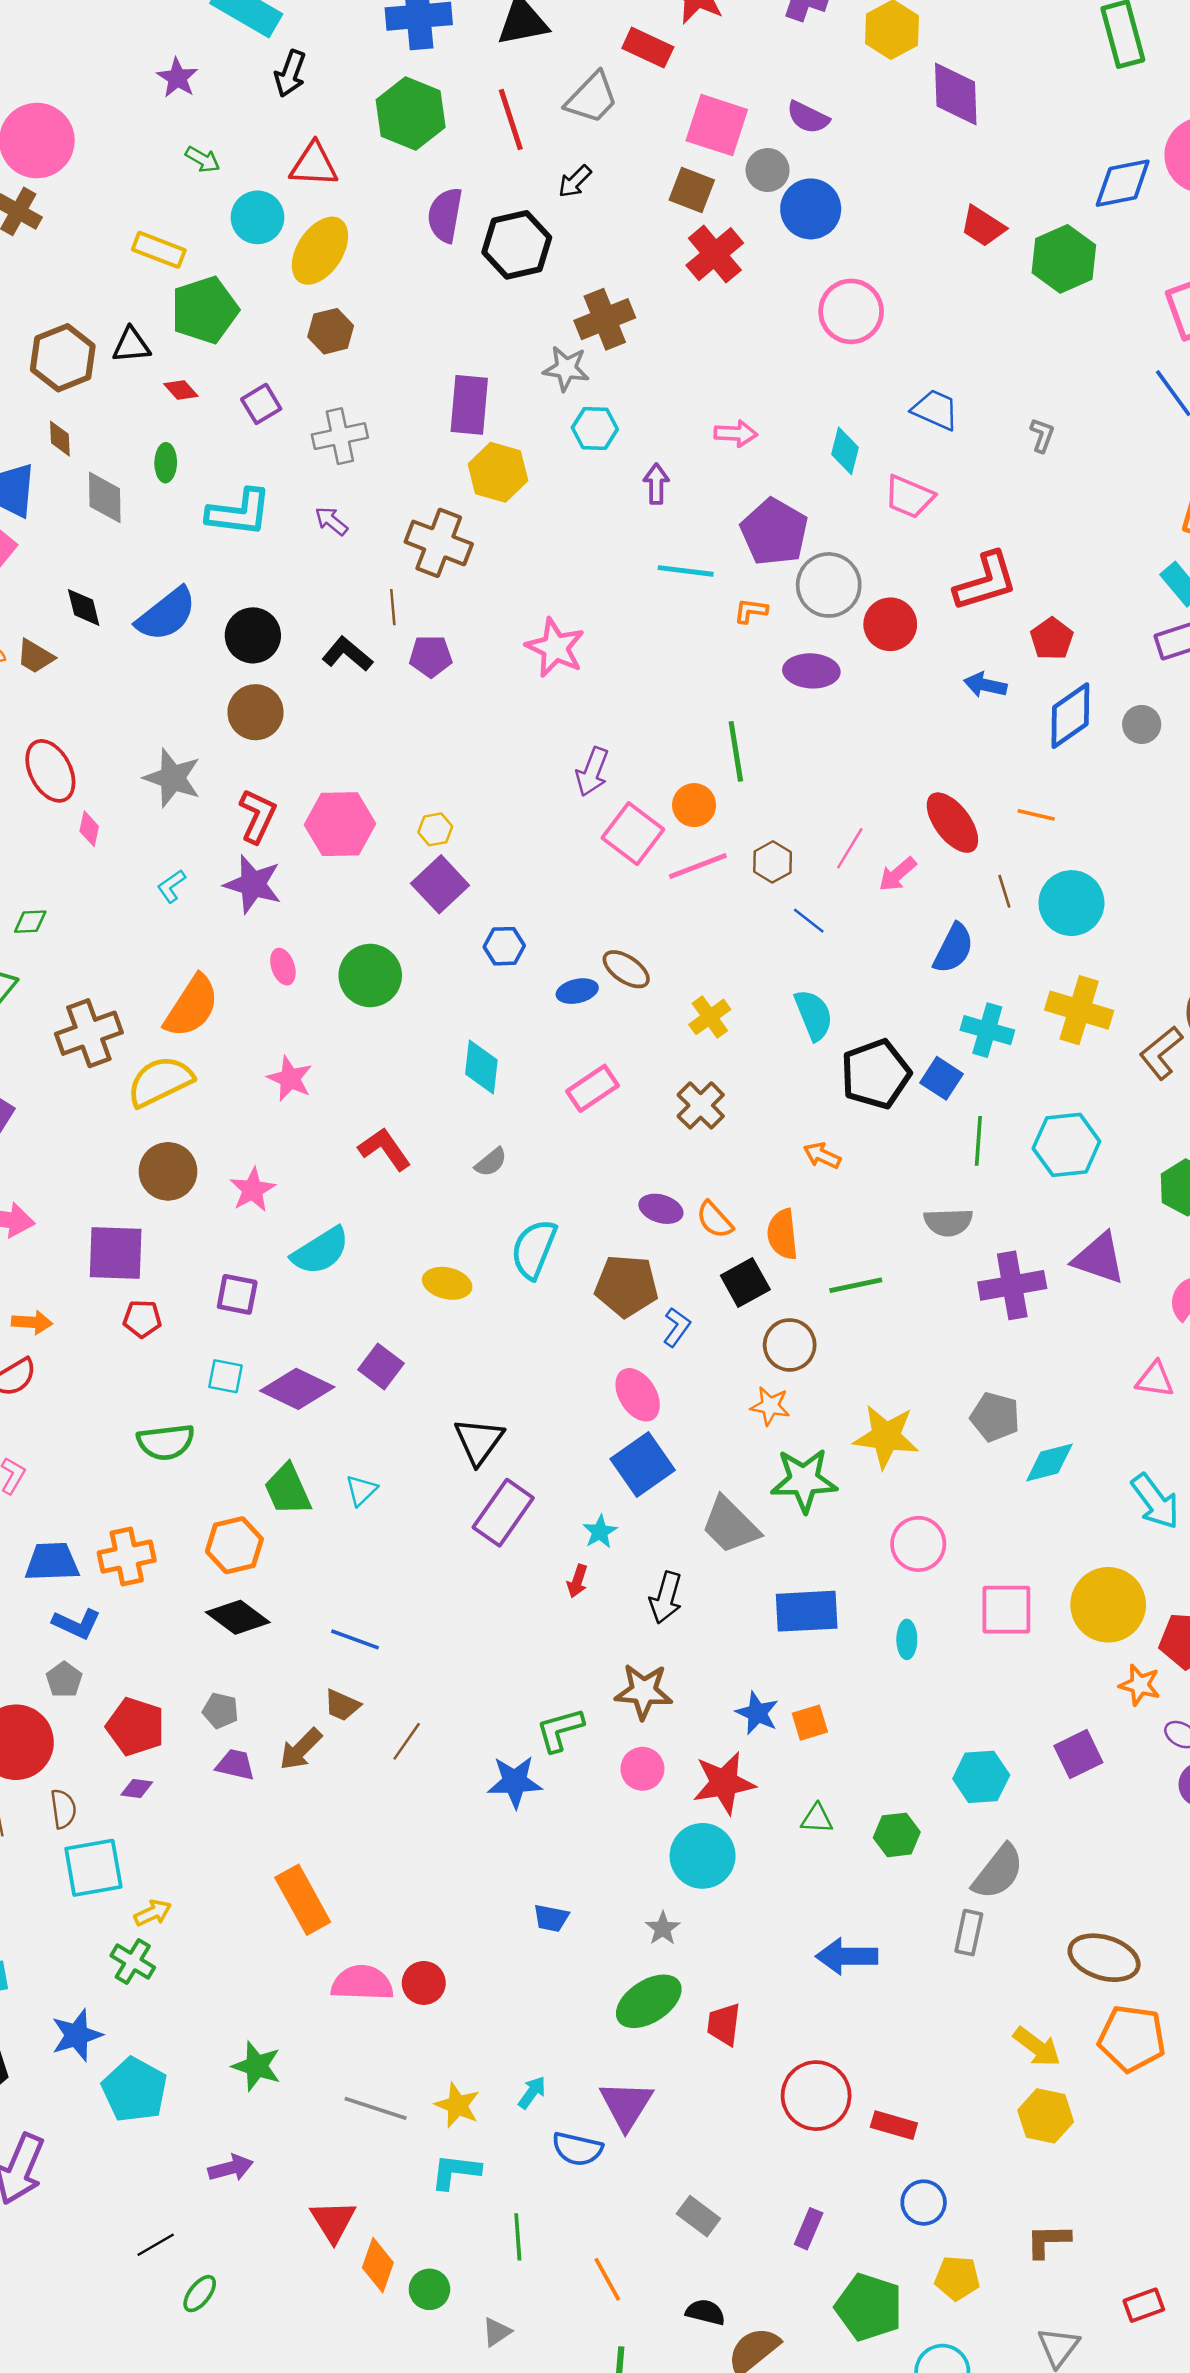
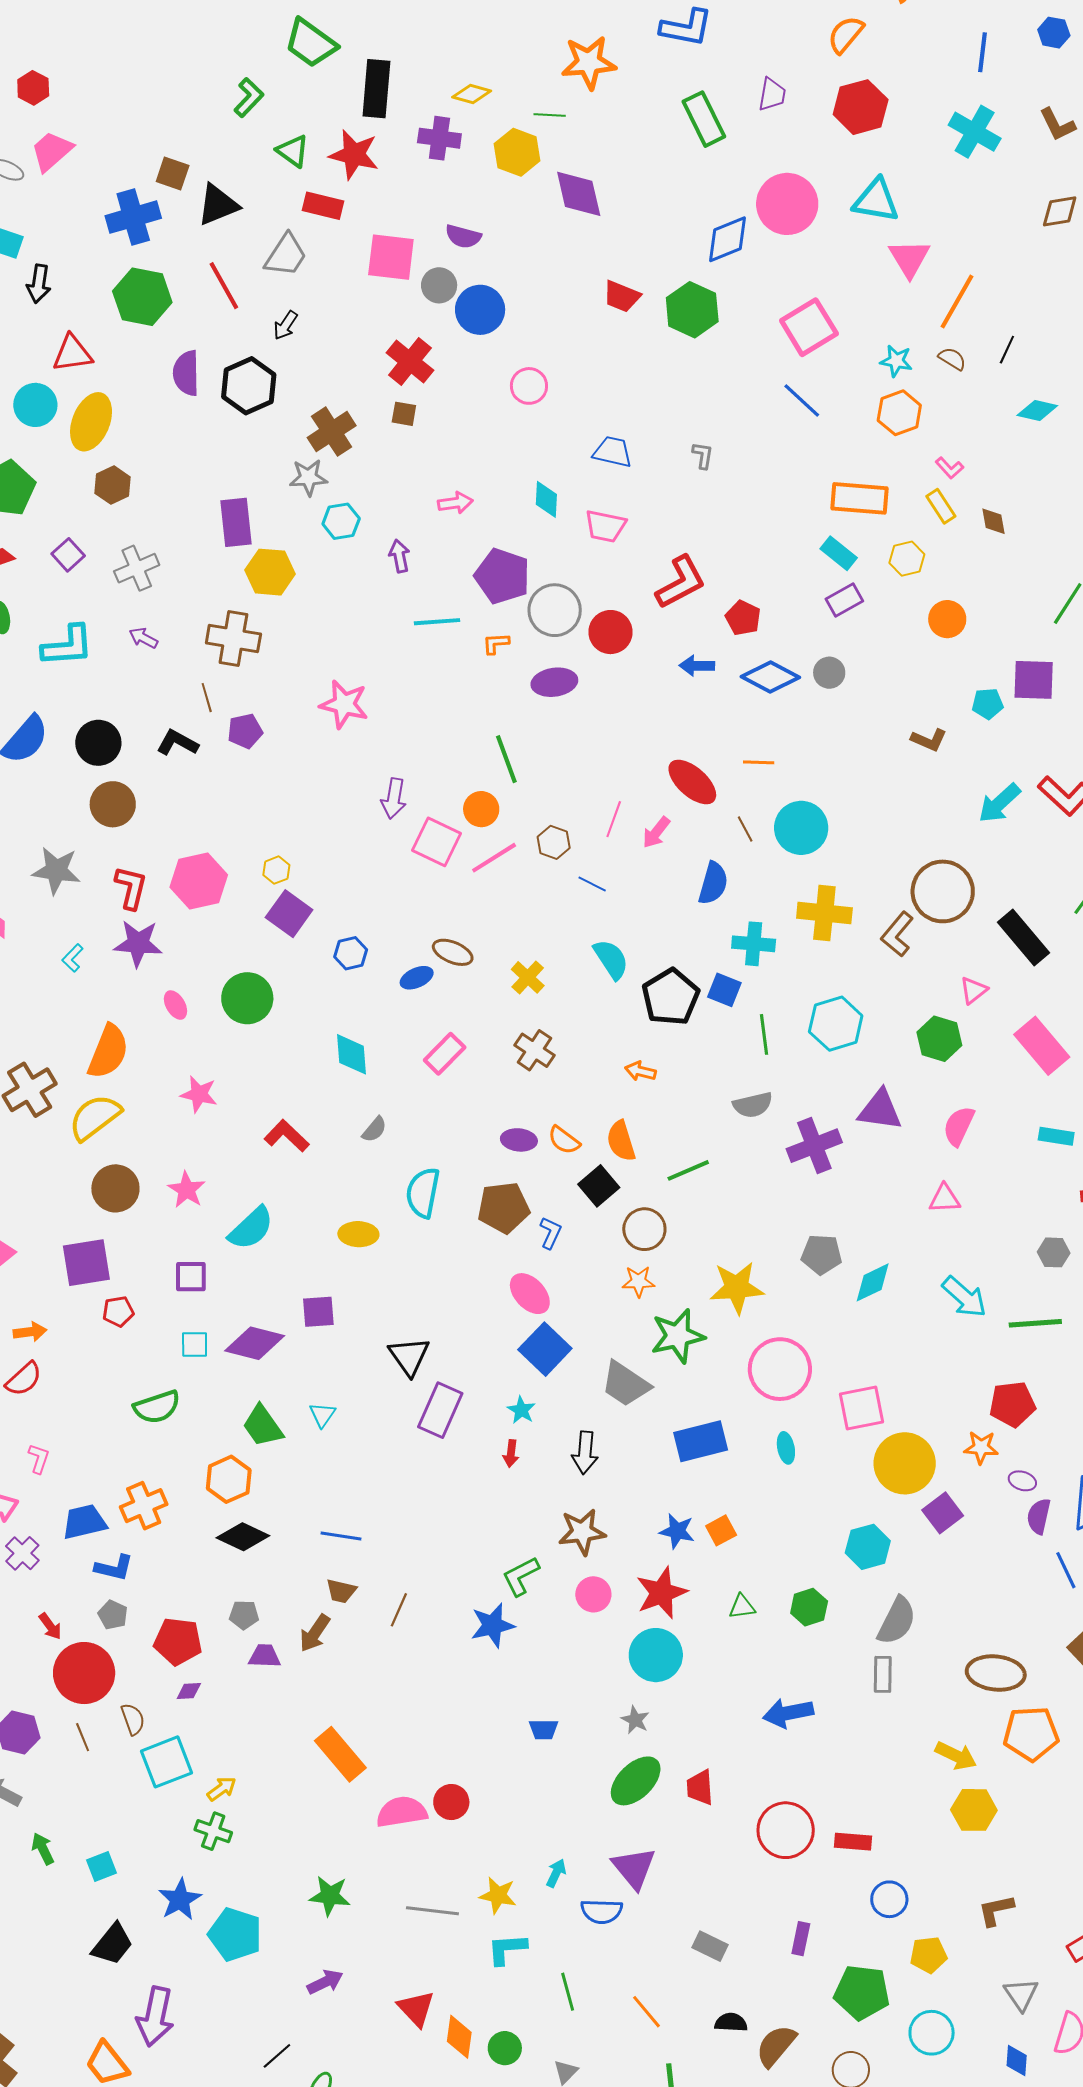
brown square: (692, 190) -> (404, 414), moved, size x0.7
pink circle: (851, 311) -> (529, 386), size x0.7
blue diamond: (1070, 716) -> (770, 677), turned 74
purple square: (381, 1366) -> (318, 1312), turned -30
pink circle: (918, 1544) -> (780, 1369), size x1.4
yellow circle: (1108, 1605) -> (905, 1463), moved

